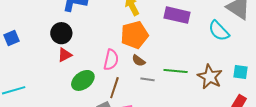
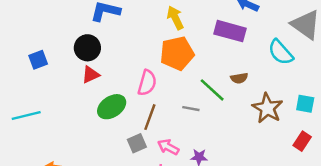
blue square: (11, 38) -> (38, 60), moved
brown semicircle: (138, 61) -> (239, 78), moved, turned -48
green line: (176, 71) -> (212, 90), moved, turned 35

